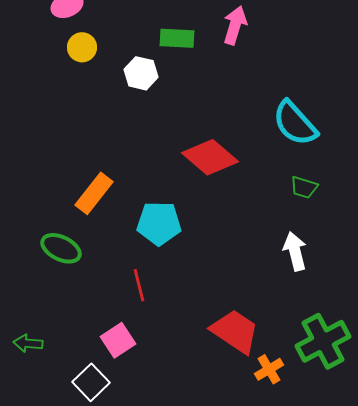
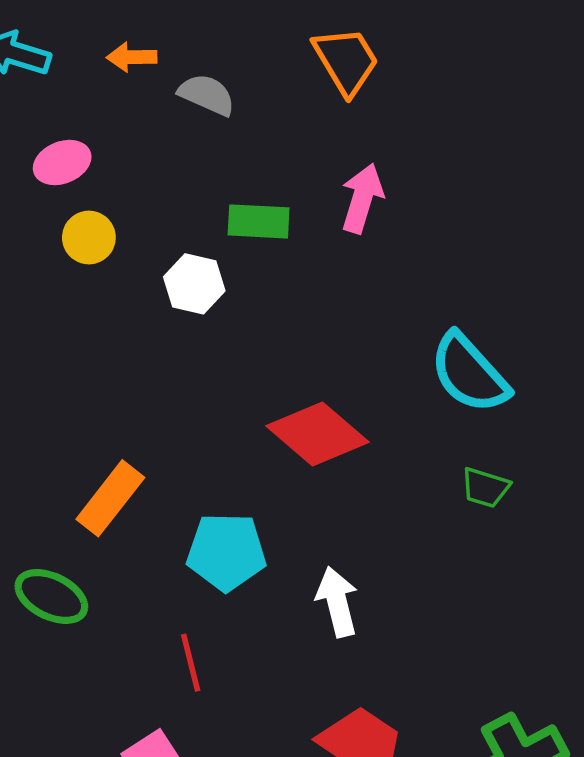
white arrow: (295, 251) -> (337, 602), moved

